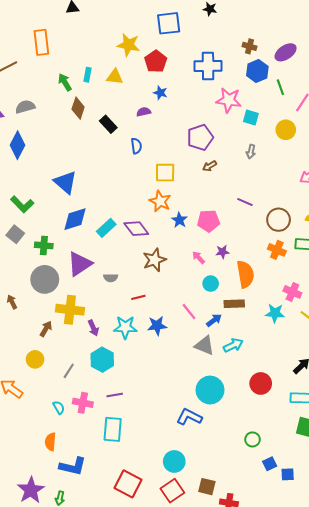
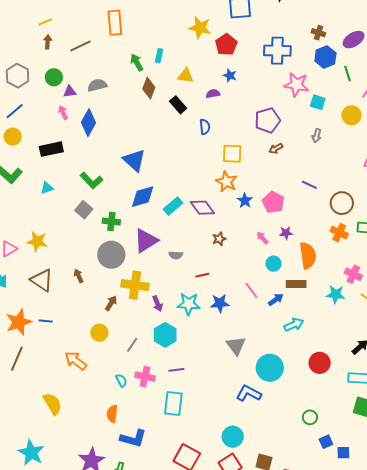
yellow triangle: (115, 77) -> (186, 76), moved
pink pentagon: (208, 221) -> (273, 202), turned 30
brown star: (154, 260) -> (219, 239), size x0.6
gray triangle: (204, 345) -> (236, 346), moved, turned 30

